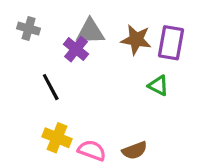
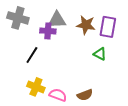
gray cross: (29, 29) -> (18, 18), size x1.5
purple cross: (76, 49) -> (48, 31), turned -35
black line: (51, 87) -> (32, 55), turned 60

